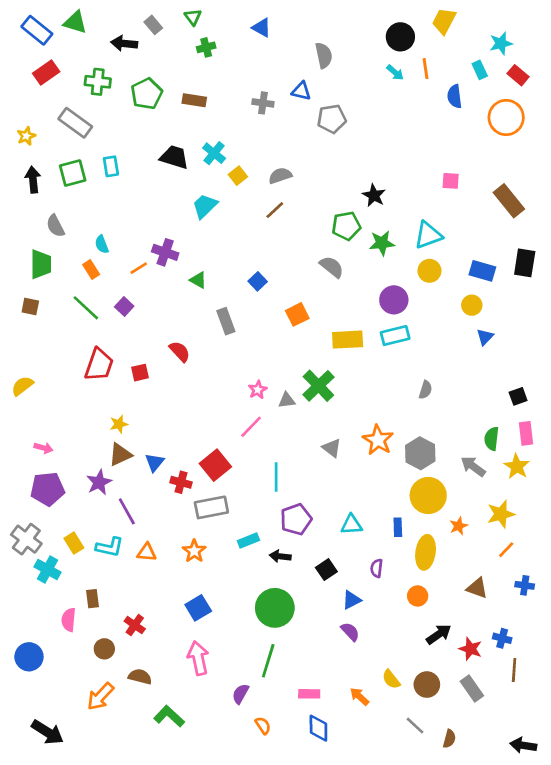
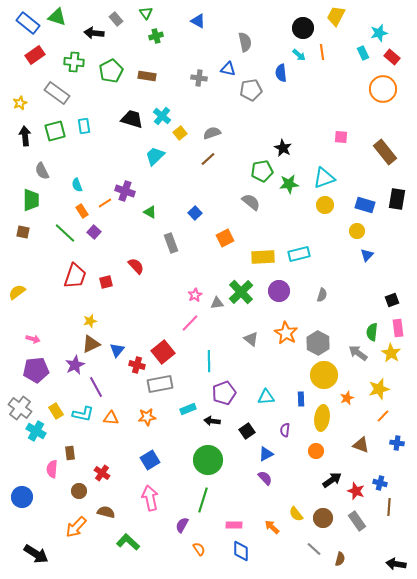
blue semicircle: (455, 96) -> (281, 73), moved
orange rectangle: (91, 269) -> (82, 211), moved
purple circle: (394, 300) -> (279, 291), moved
orange star: (194, 551) -> (147, 417), turned 30

